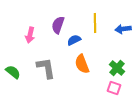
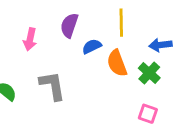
blue arrow: (123, 29) -> (160, 45), moved
orange semicircle: (82, 64) -> (117, 63), moved
green cross: (117, 68) -> (149, 73), moved

